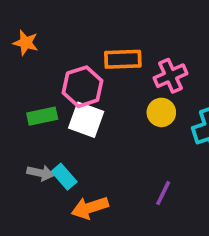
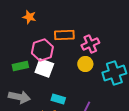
orange star: (26, 43) -> (29, 17), moved
gray arrow: (40, 173) -> (19, 97), size x1.5
cyan rectangle: (64, 177) -> (58, 99), moved, turned -32

